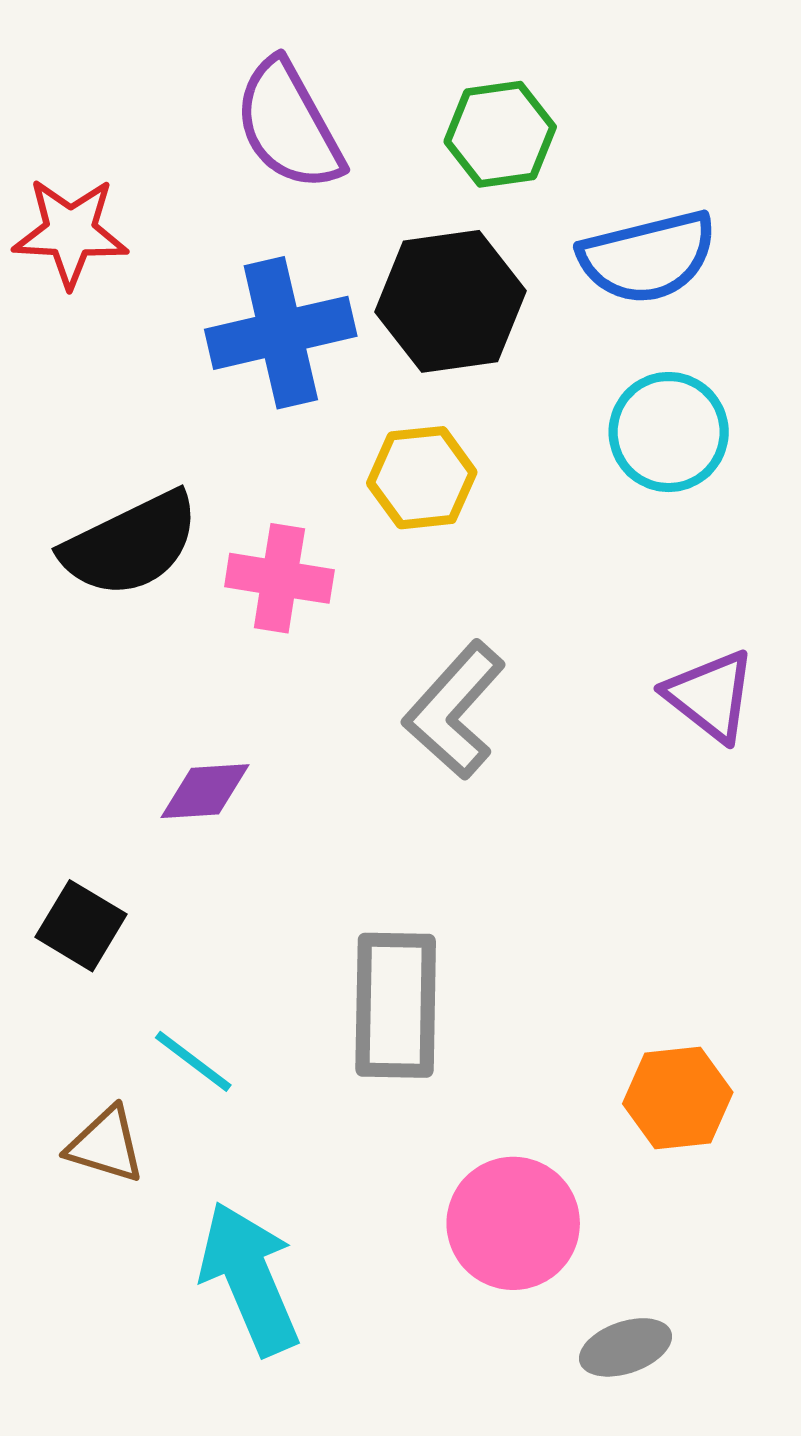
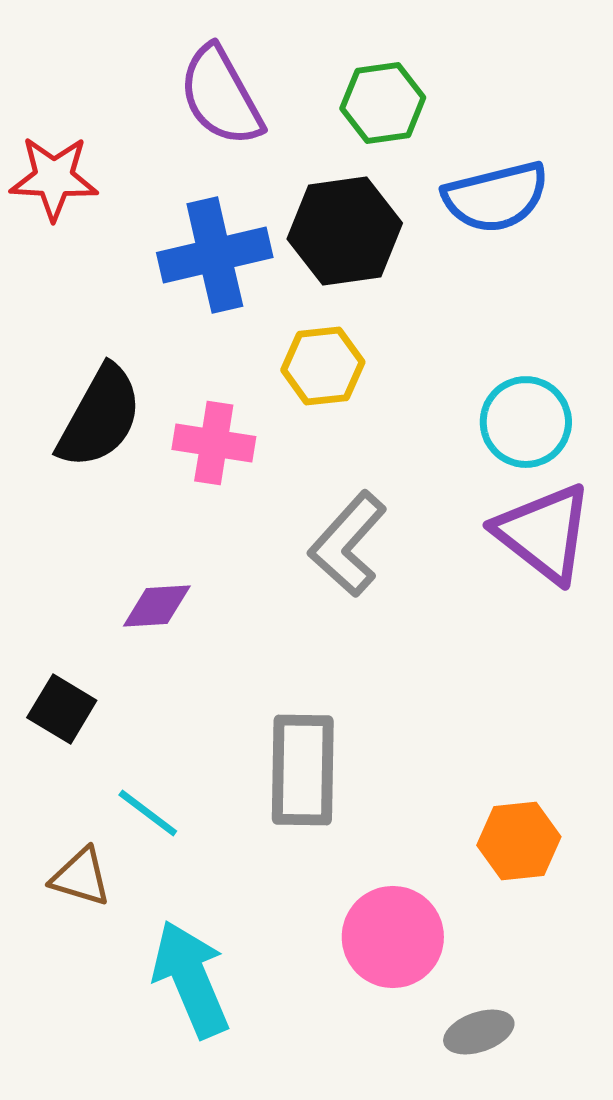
cyan circle: (669, 432) -> (526, 422), moved
black semicircle: (131, 544) -> (100, 417), turned -35
purple triangle: (710, 696) -> (544, 533), size x1.4

